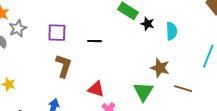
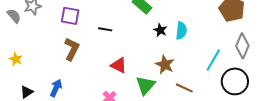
black star: (147, 24) -> (160, 30), moved
red triangle: (96, 89) -> (119, 65), moved

